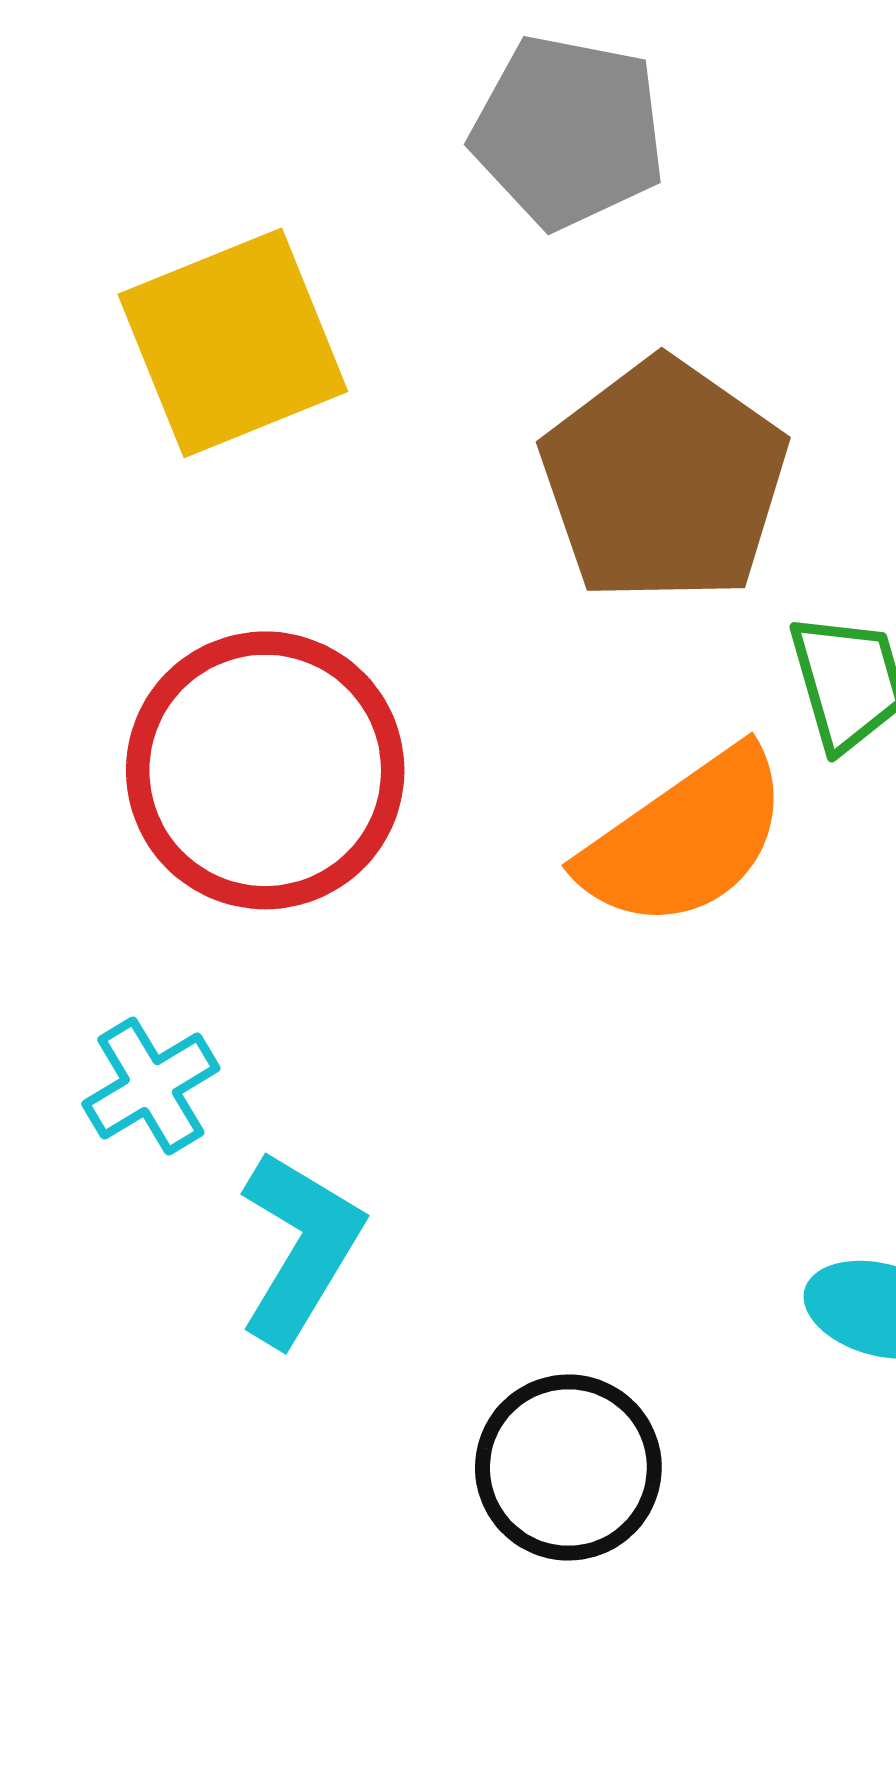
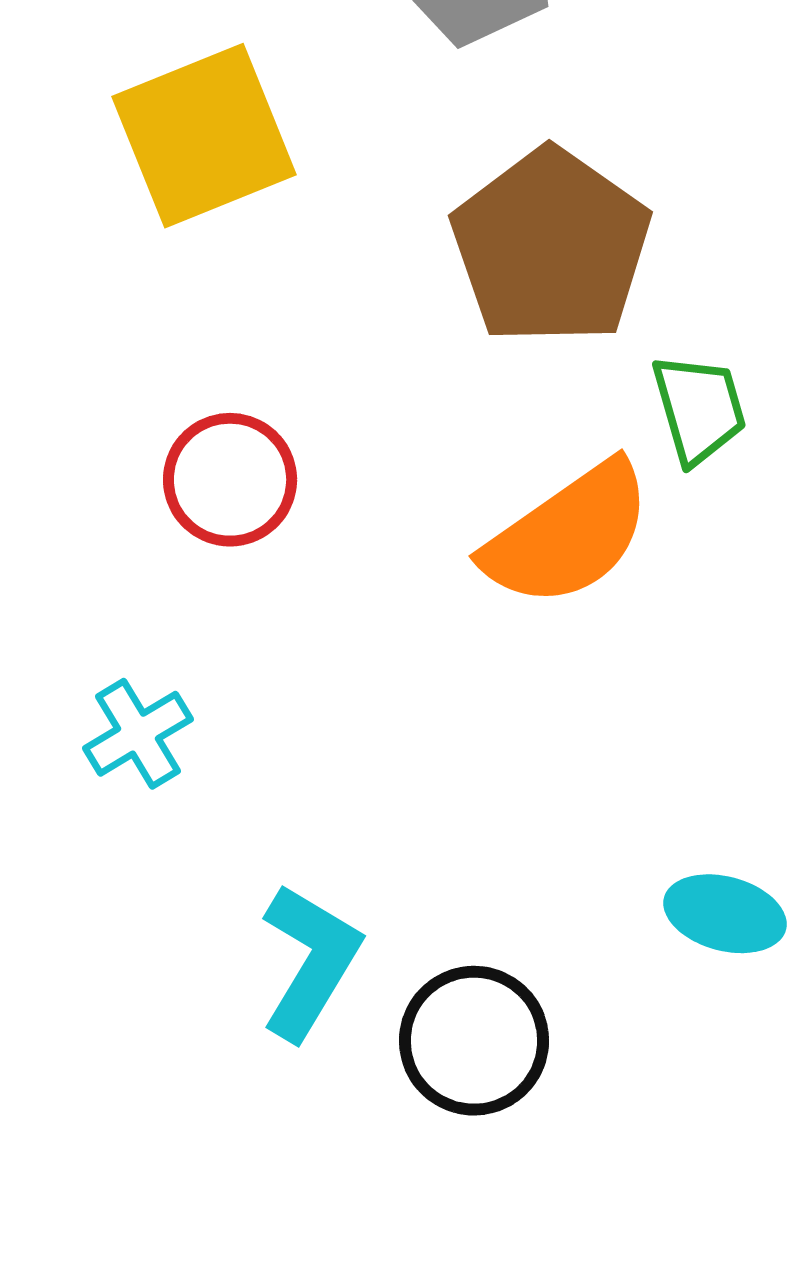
red circle: (265, 770) -> (230, 480), size x0.6
cyan L-shape: (300, 1248) -> (310, 962), moved

